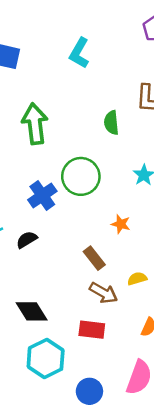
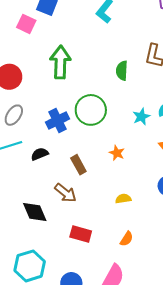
brown rectangle: (94, 258) -> (78, 165), moved
brown arrow: (104, 293) -> (65, 193), moved
cyan hexagon: (46, 358) -> (30, 266), moved

